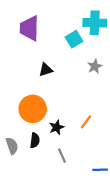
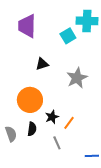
gray star: (95, 66) -> (77, 78), moved, size x1.5
orange line: (86, 122) -> (69, 123), moved

